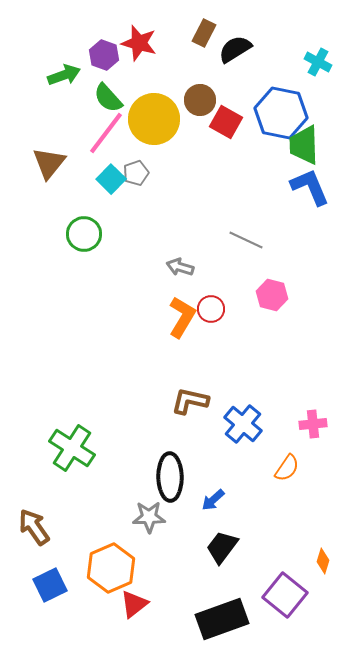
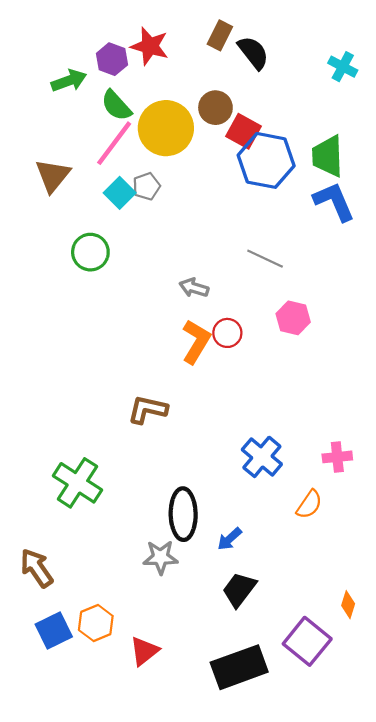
black semicircle: (235, 49) -> (253, 53), turned 84
blue hexagon: (281, 113) -> (266, 160), moved
brown L-shape: (190, 401) -> (148, 410), moved
orange hexagon: (111, 568) -> (96, 623), moved, size x0.7

